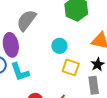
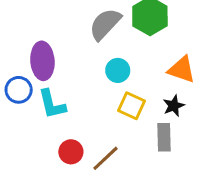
gray semicircle: (26, 20) -> (105, 24), moved

